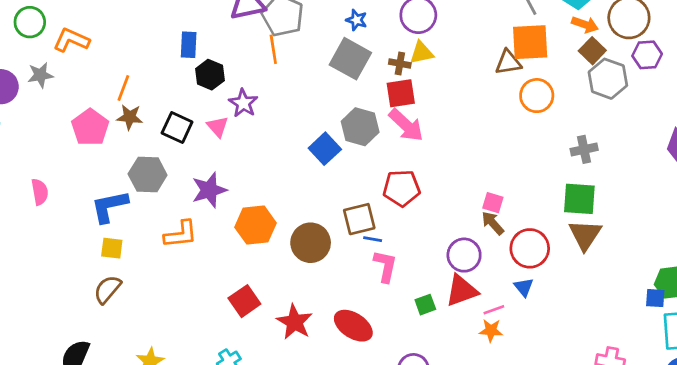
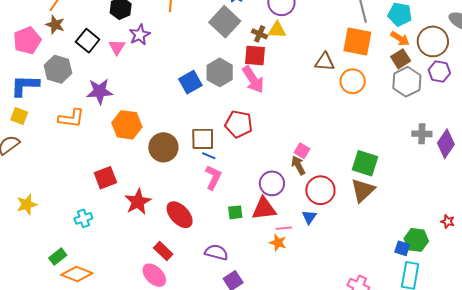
brown triangle: (508, 62) -> (325, 62), moved
pink pentagon: (90, 127) -> (27, 40), moved
gray cross: (584, 149) -> (422, 134), moved

